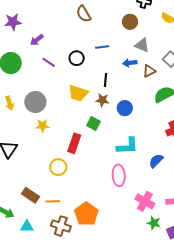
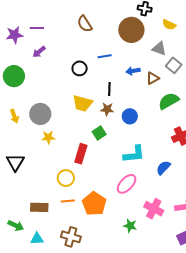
brown circle: (130, 22) -> (131, 30), size x1.6
gray triangle: (142, 45) -> (159, 49), moved
purple line: (49, 62) -> (37, 28), moved, turned -32
green square: (93, 123) -> (99, 133), turned 32
pink ellipse: (119, 175) -> (127, 184), turned 50
brown rectangle: (30, 195) -> (39, 207), turned -30
orange line: (53, 201) -> (68, 201), moved
orange pentagon: (86, 214) -> (94, 204), moved
green star: (154, 223) -> (130, 226), moved

